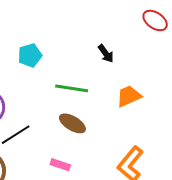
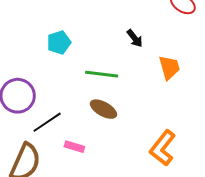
orange trapezoid: (129, 96) -> (169, 67), moved, turned 100
pink rectangle: (60, 165) -> (74, 147), moved

